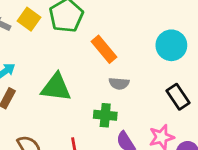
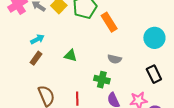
orange rectangle: (104, 49) -> (109, 22), moved
green triangle: (56, 87) -> (71, 55), size x0.6

